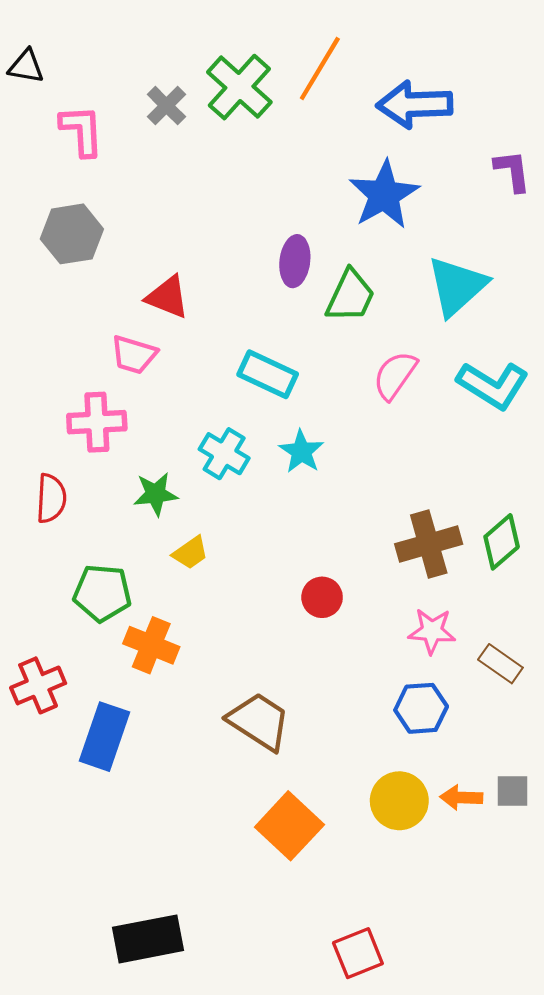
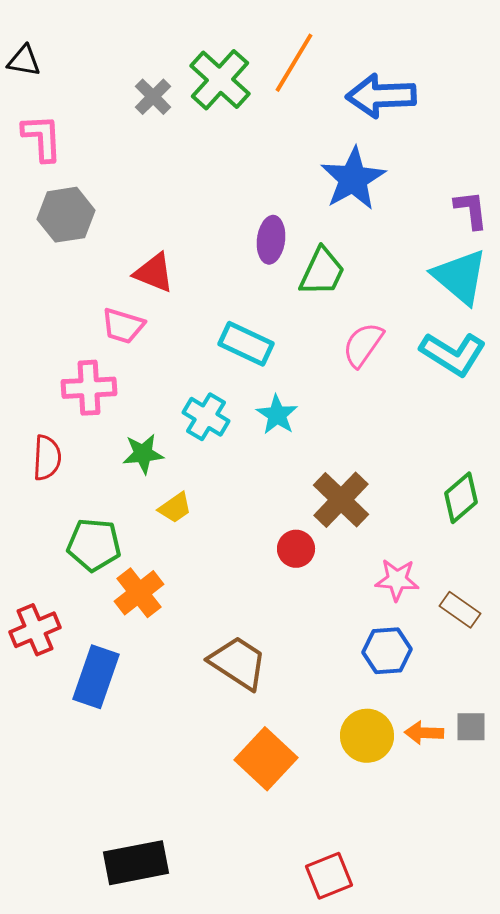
pink L-shape: (82, 131) -> (42, 138), moved
purple L-shape: (512, 171) -> (471, 210), moved
cyan triangle: (457, 286) -> (460, 277), moved, turned -38
brown cross: (429, 544) -> (341, 500), moved, turned -30
orange cross: (151, 645) -> (139, 593), turned 30

